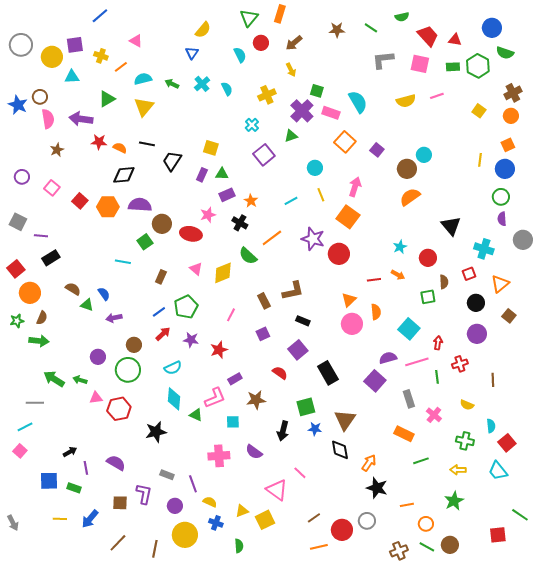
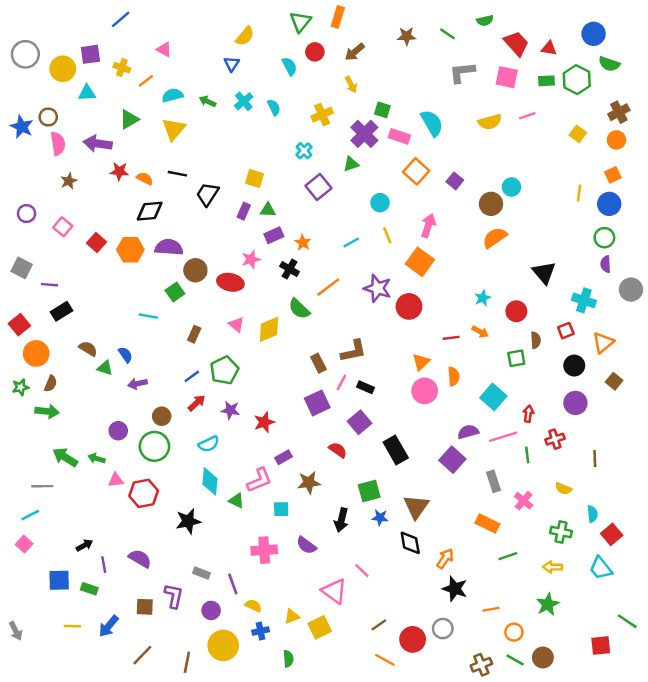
pink line: (231, 315) -> (341, 382), moved
purple square: (263, 334) -> (317, 403), size x1.5
blue cross: (216, 523) -> (261, 631), turned -32
orange line: (319, 547) -> (385, 660), turned 42

